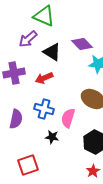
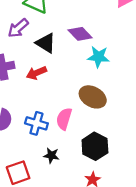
blue cross: (44, 109) -> (36, 123), moved
black star: (52, 137) -> (51, 155), moved

